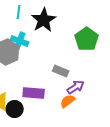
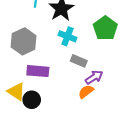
cyan cross: (20, 41) -> (67, 36), moved
purple rectangle: (34, 93) -> (38, 71), moved

